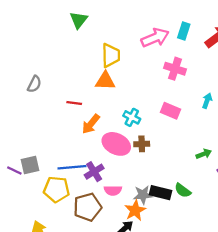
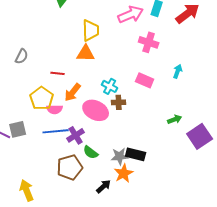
brown cross: (142, 144) -> (119, 102), moved
yellow pentagon: (56, 189) -> (42, 98), moved, turned 30
pink semicircle: (113, 190) -> (55, 109), moved
green semicircle: (183, 190) -> (91, 152), moved
orange star: (135, 210) -> (124, 173), moved

